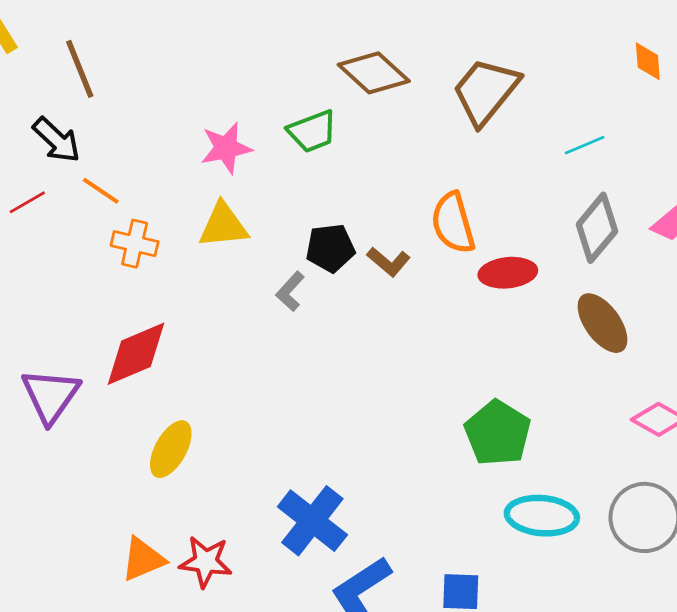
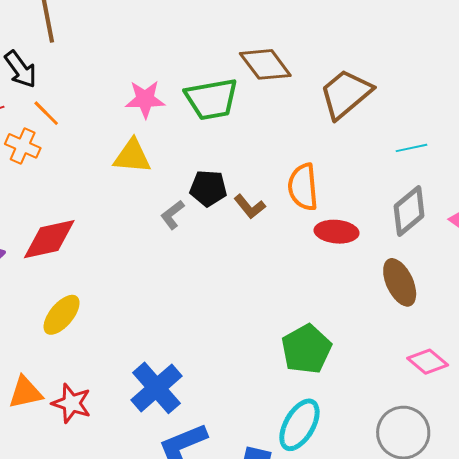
green trapezoid: (312, 131) -> (212, 99), size x1.4
orange cross: (135, 244) -> (23, 146), moved
cyan ellipse: (542, 516) -> (299, 425), moved, turned -76

